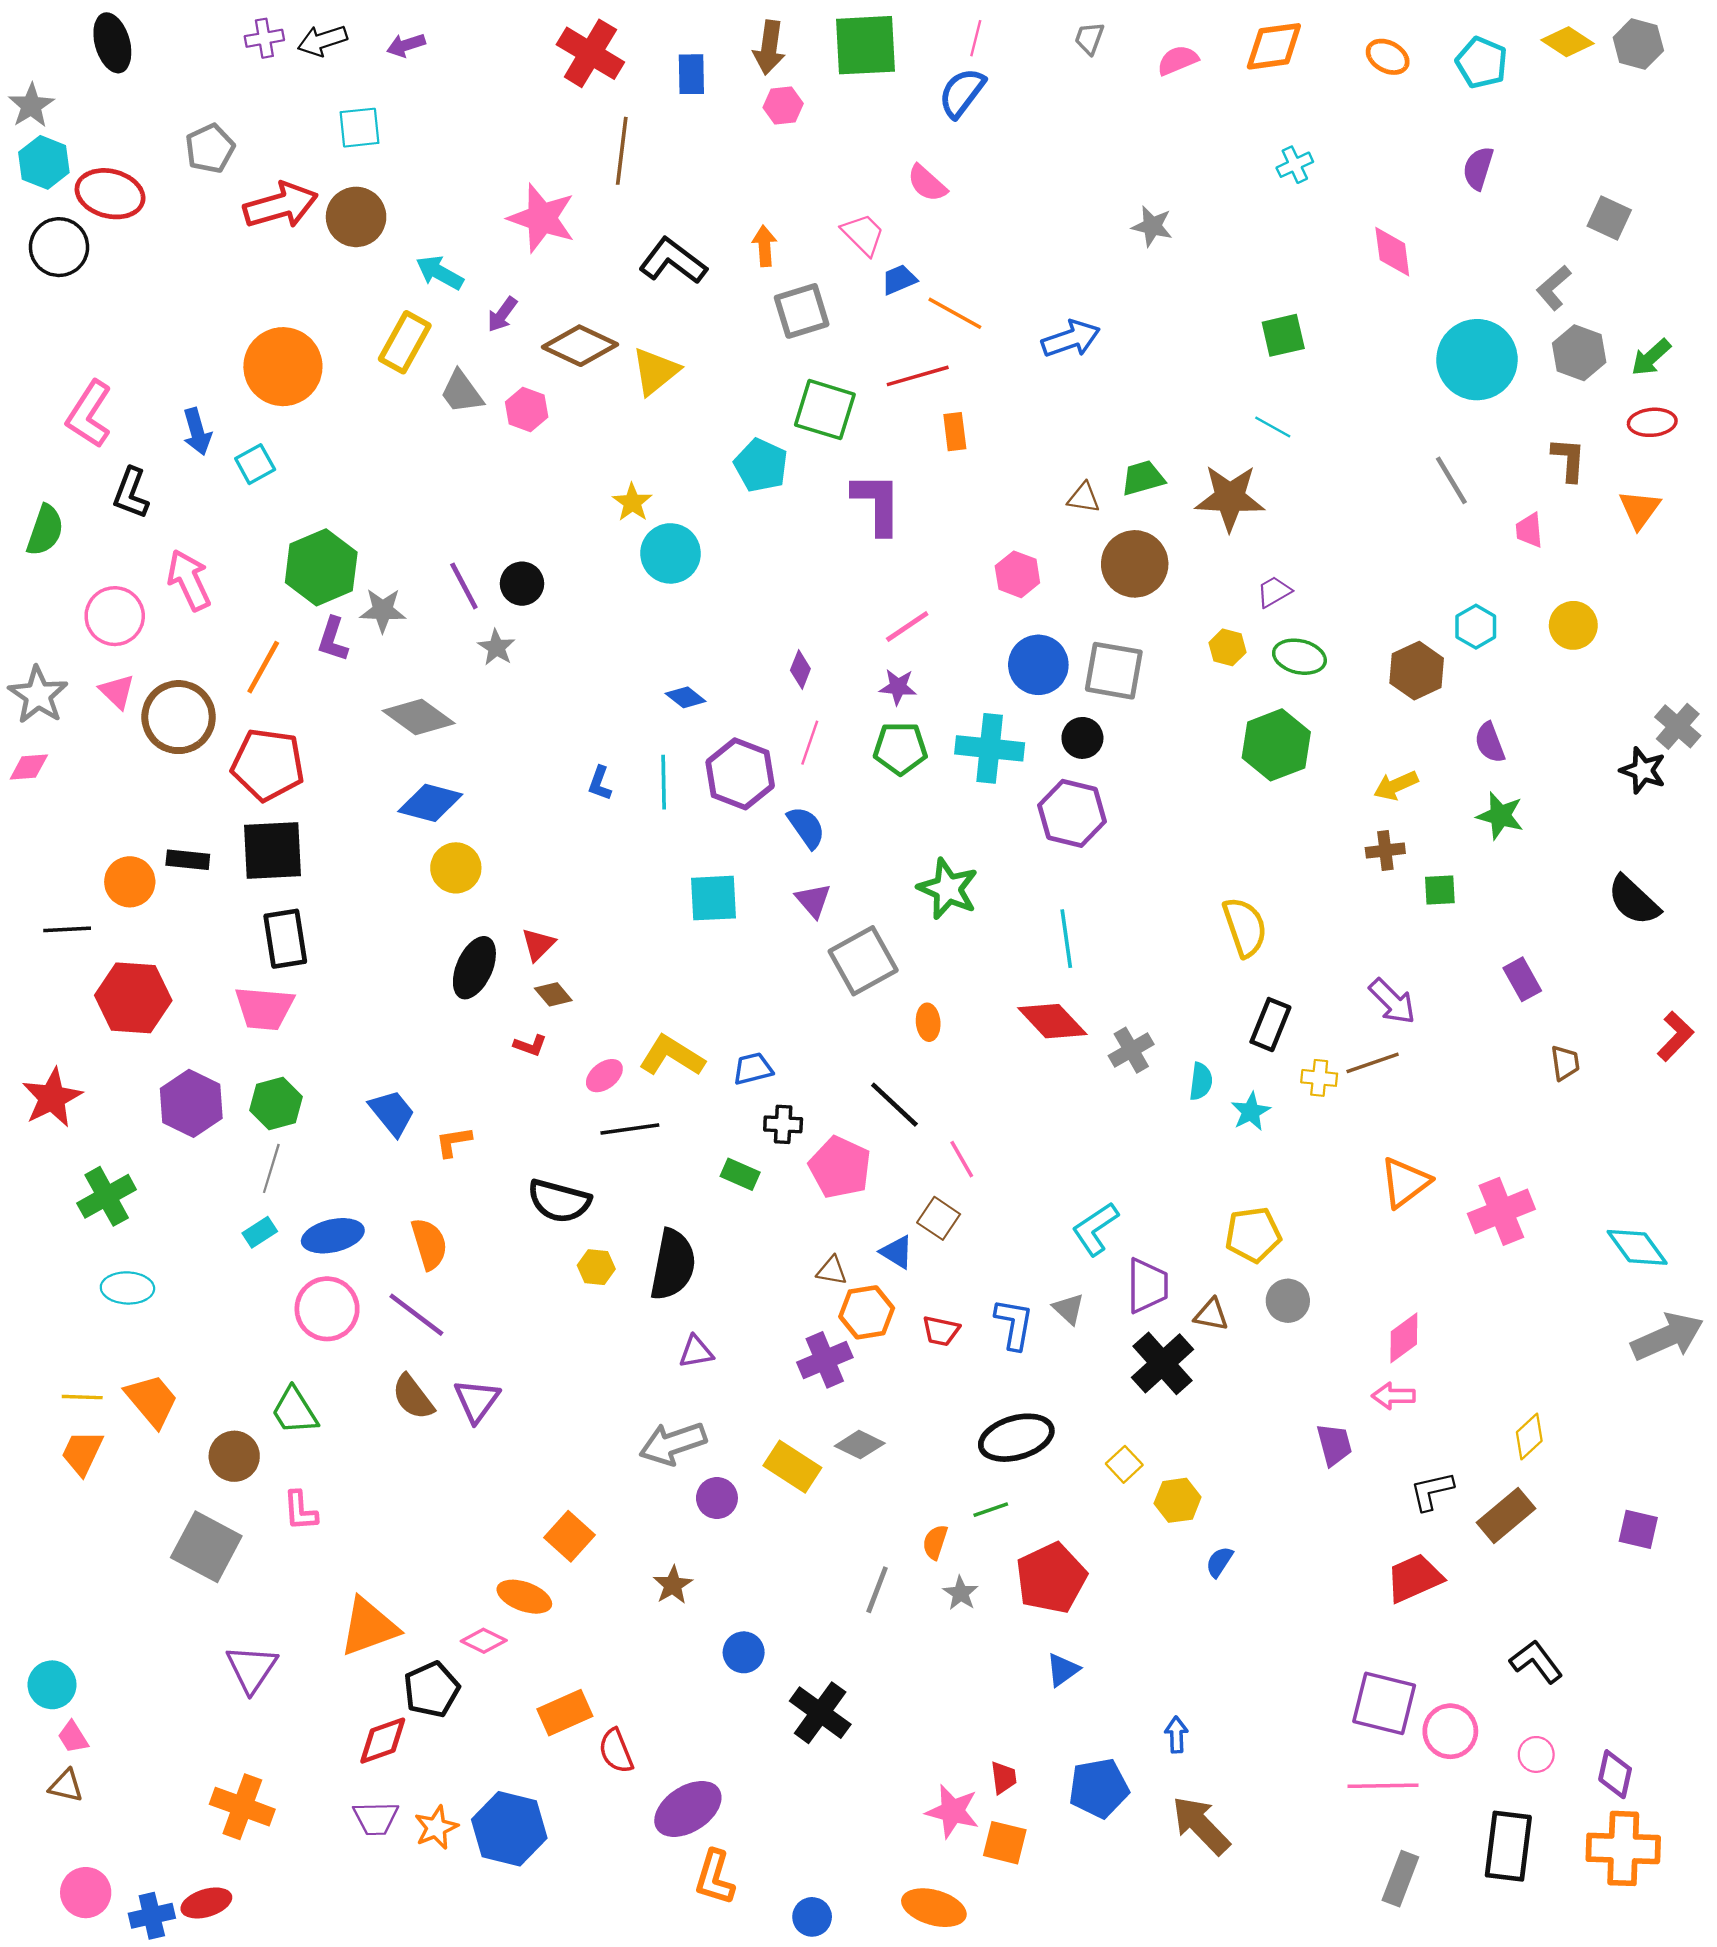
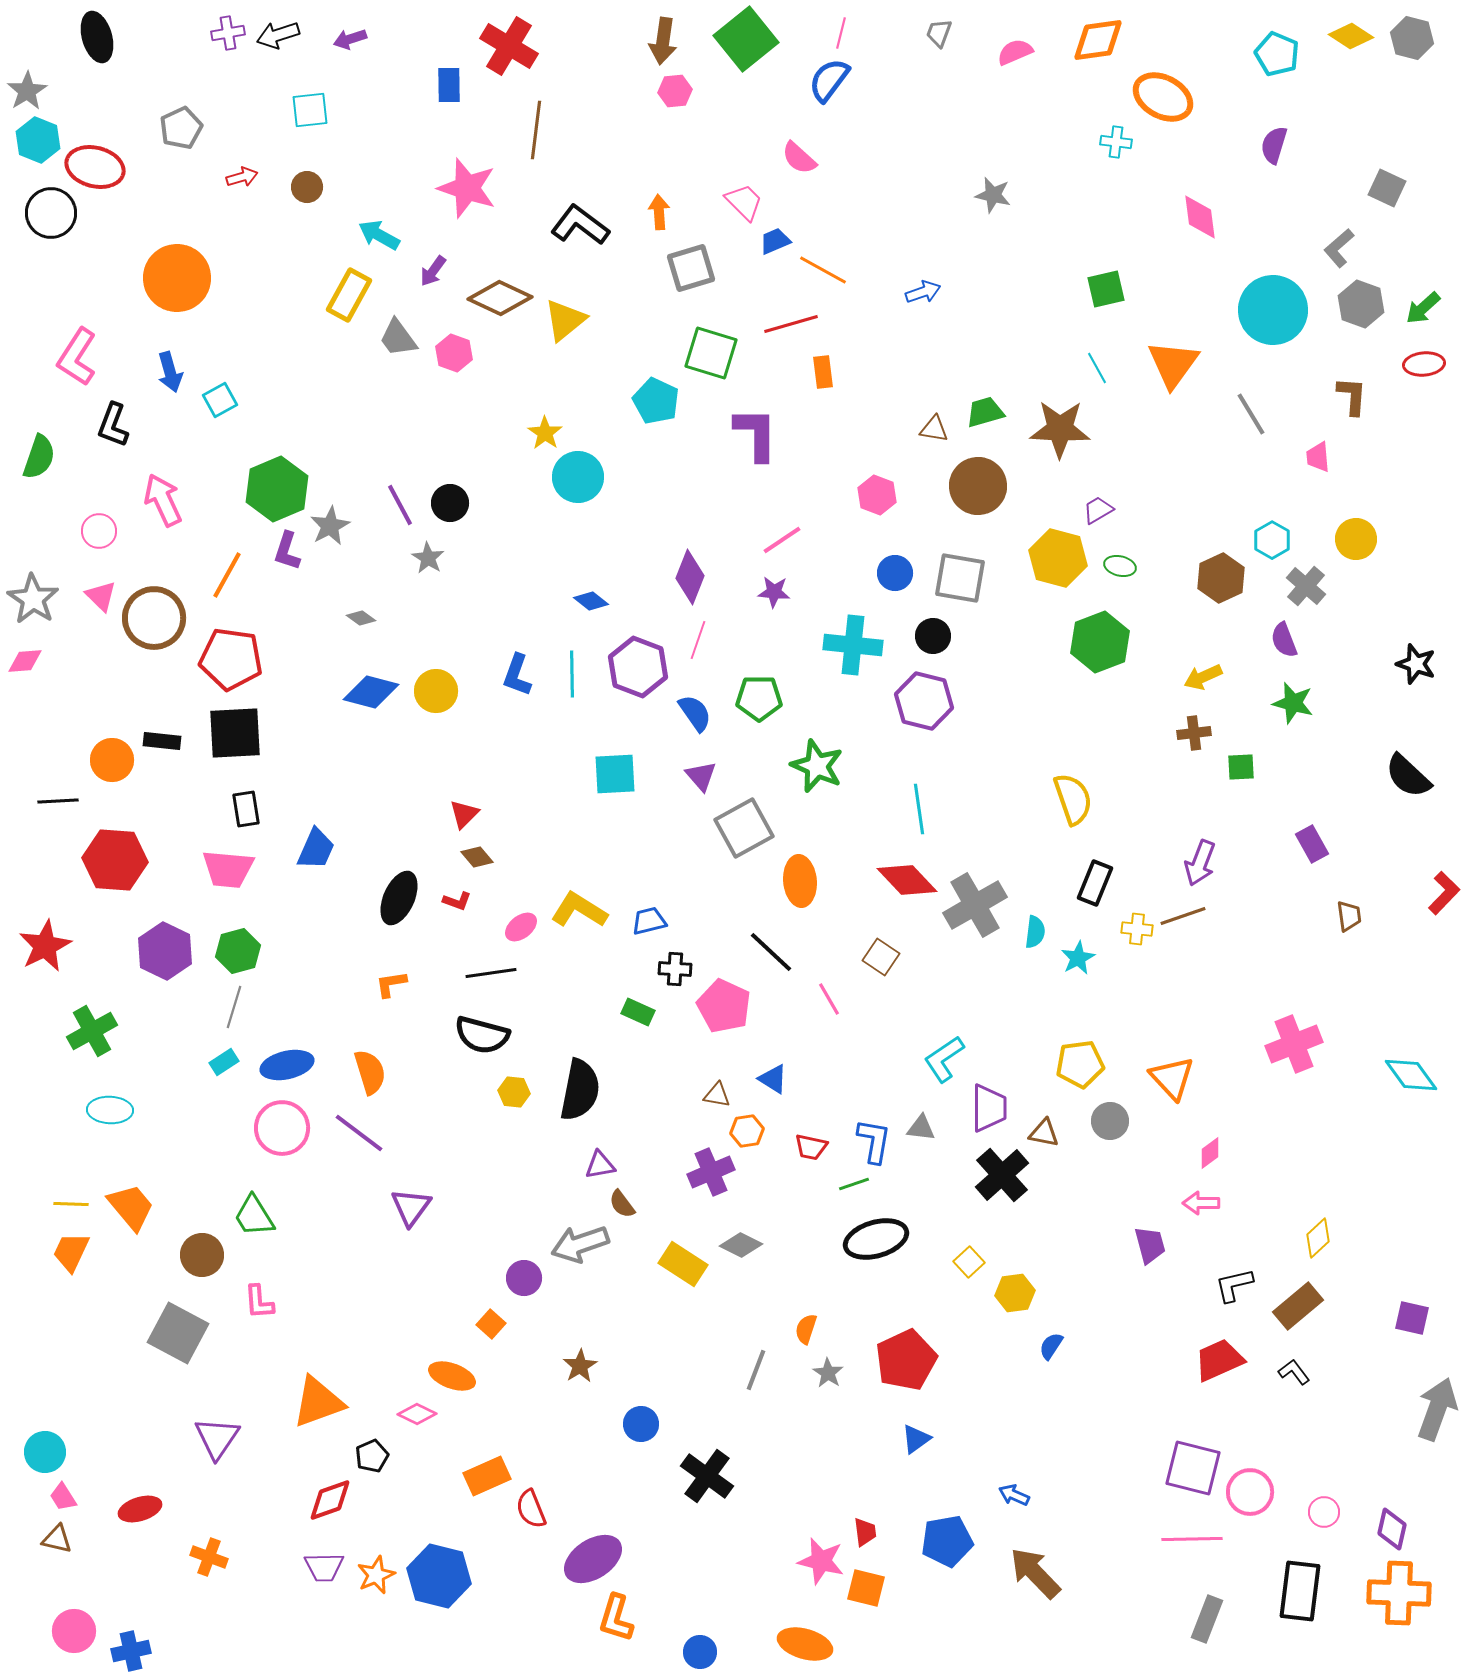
green square: (865, 45) -> (746, 39), turned -36
orange ellipse: (1388, 57) -> (1163, 97), moved, size x1.6
blue rectangle: (691, 74) -> (449, 85), moved
cyan cross: (1295, 165) -> (1116, 142), turned 32
red arrow: (281, 205) -> (242, 177), size x0.5
brown circle: (356, 217) -> (307, 187), size x0.6
blue arrow: (1071, 339) -> (923, 292), size x0.7
orange circle: (283, 367) -> (177, 278), moved
cyan line: (1273, 427) -> (1097, 368), turned 32
orange triangle: (1639, 509) -> (1173, 364), moved, size x1.4
gray star: (383, 610) -> (330, 526), turned -30
pink circle: (115, 616) -> (99, 531), size x0.7
yellow hexagon: (1228, 647) -> (1058, 558), size x1.8
green ellipse: (1299, 657) -> (1120, 566), size x0.7
blue circle: (1038, 665) -> (895, 573), size x0.7
purple diamond: (800, 669) -> (690, 577), size x1.6
gray diamond: (419, 717) -> (361, 618), size x0.5
gray cross: (1678, 726) -> (1306, 586), moved
green pentagon: (900, 748) -> (759, 698), moved
blue L-shape: (600, 783) -> (517, 675), size x1.4
yellow circle: (456, 868) -> (436, 691), moved
black rectangle: (285, 939) -> (246, 809), size x0.7
black ellipse: (474, 968) -> (399, 898), moved
purple arrow: (1392, 1001) -> (1200, 863), turned 66
orange ellipse: (928, 1022) -> (800, 881), size x1.6
gray cross: (1131, 1050) -> (975, 905), size x1.6
blue trapezoid: (392, 1113) -> (316, 849), moved, turned 63
black line: (630, 1129) -> (491, 973), moved
orange triangle: (1405, 1182) -> (1172, 1078), moved, turned -36
brown square: (939, 1218) -> (881, 957), moved
gray triangle: (1069, 1309) -> (921, 1128), turned -36
orange hexagon: (867, 1312) -> (747, 1131), size x0.7
gray arrow: (1667, 1337) -> (1437, 1409), moved, turned -46
pink diamond: (1404, 1338) -> (1210, 1153), size x0.7
brown semicircle: (413, 1397) -> (622, 1204), moved, size x0.7
purple circle: (717, 1498) -> (524, 1278), moved
green line: (991, 1510) -> (854, 1184), moved
orange square: (570, 1536) -> (491, 1324), size x0.7
black L-shape: (1536, 1662) -> (1294, 1372), moved, size x0.7
black pentagon: (431, 1689) -> (372, 1456), size x0.7
blue arrow: (1176, 1735) -> (1014, 1495), turned -64
orange cross: (242, 1807) -> (209, 1557), size x0.7
red ellipse: (206, 1903) -> (140, 1509), moved

